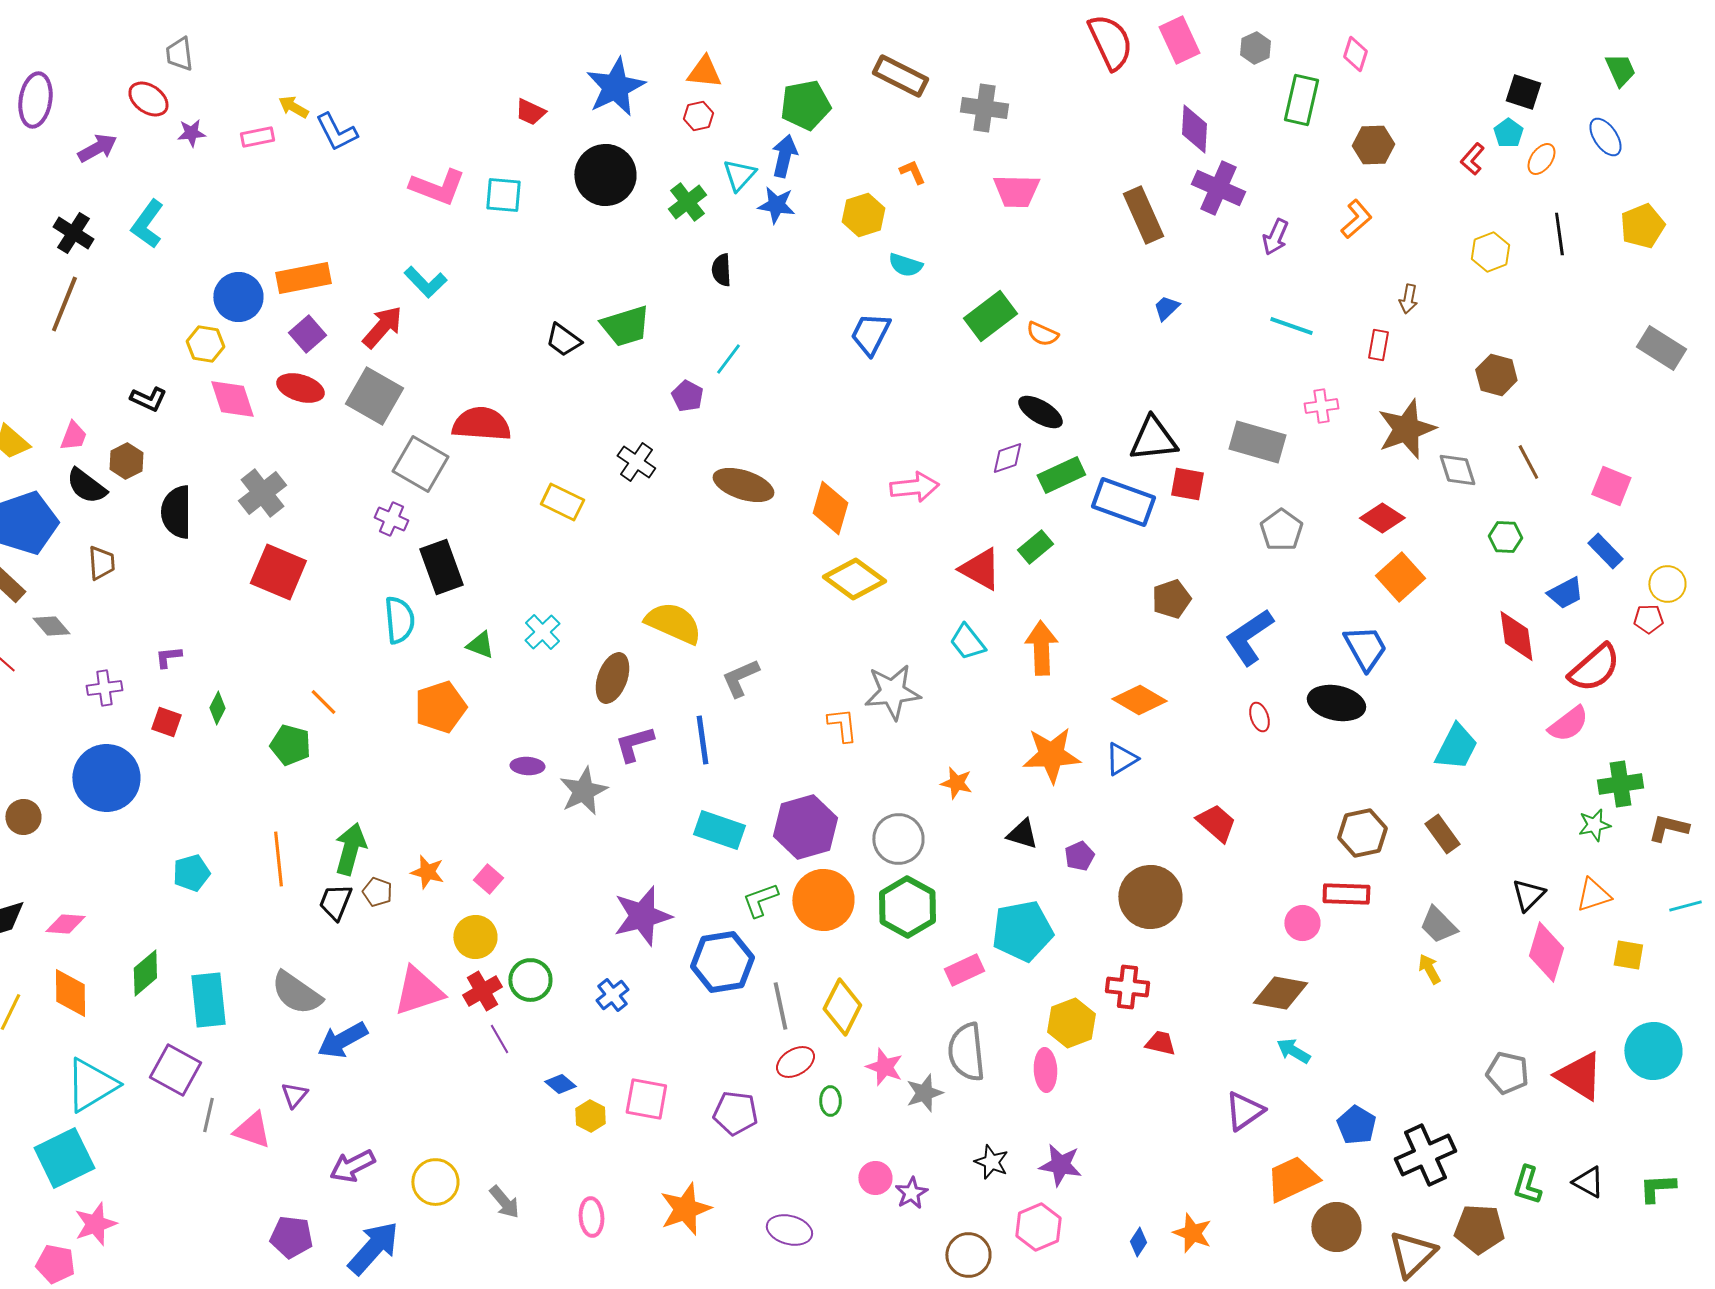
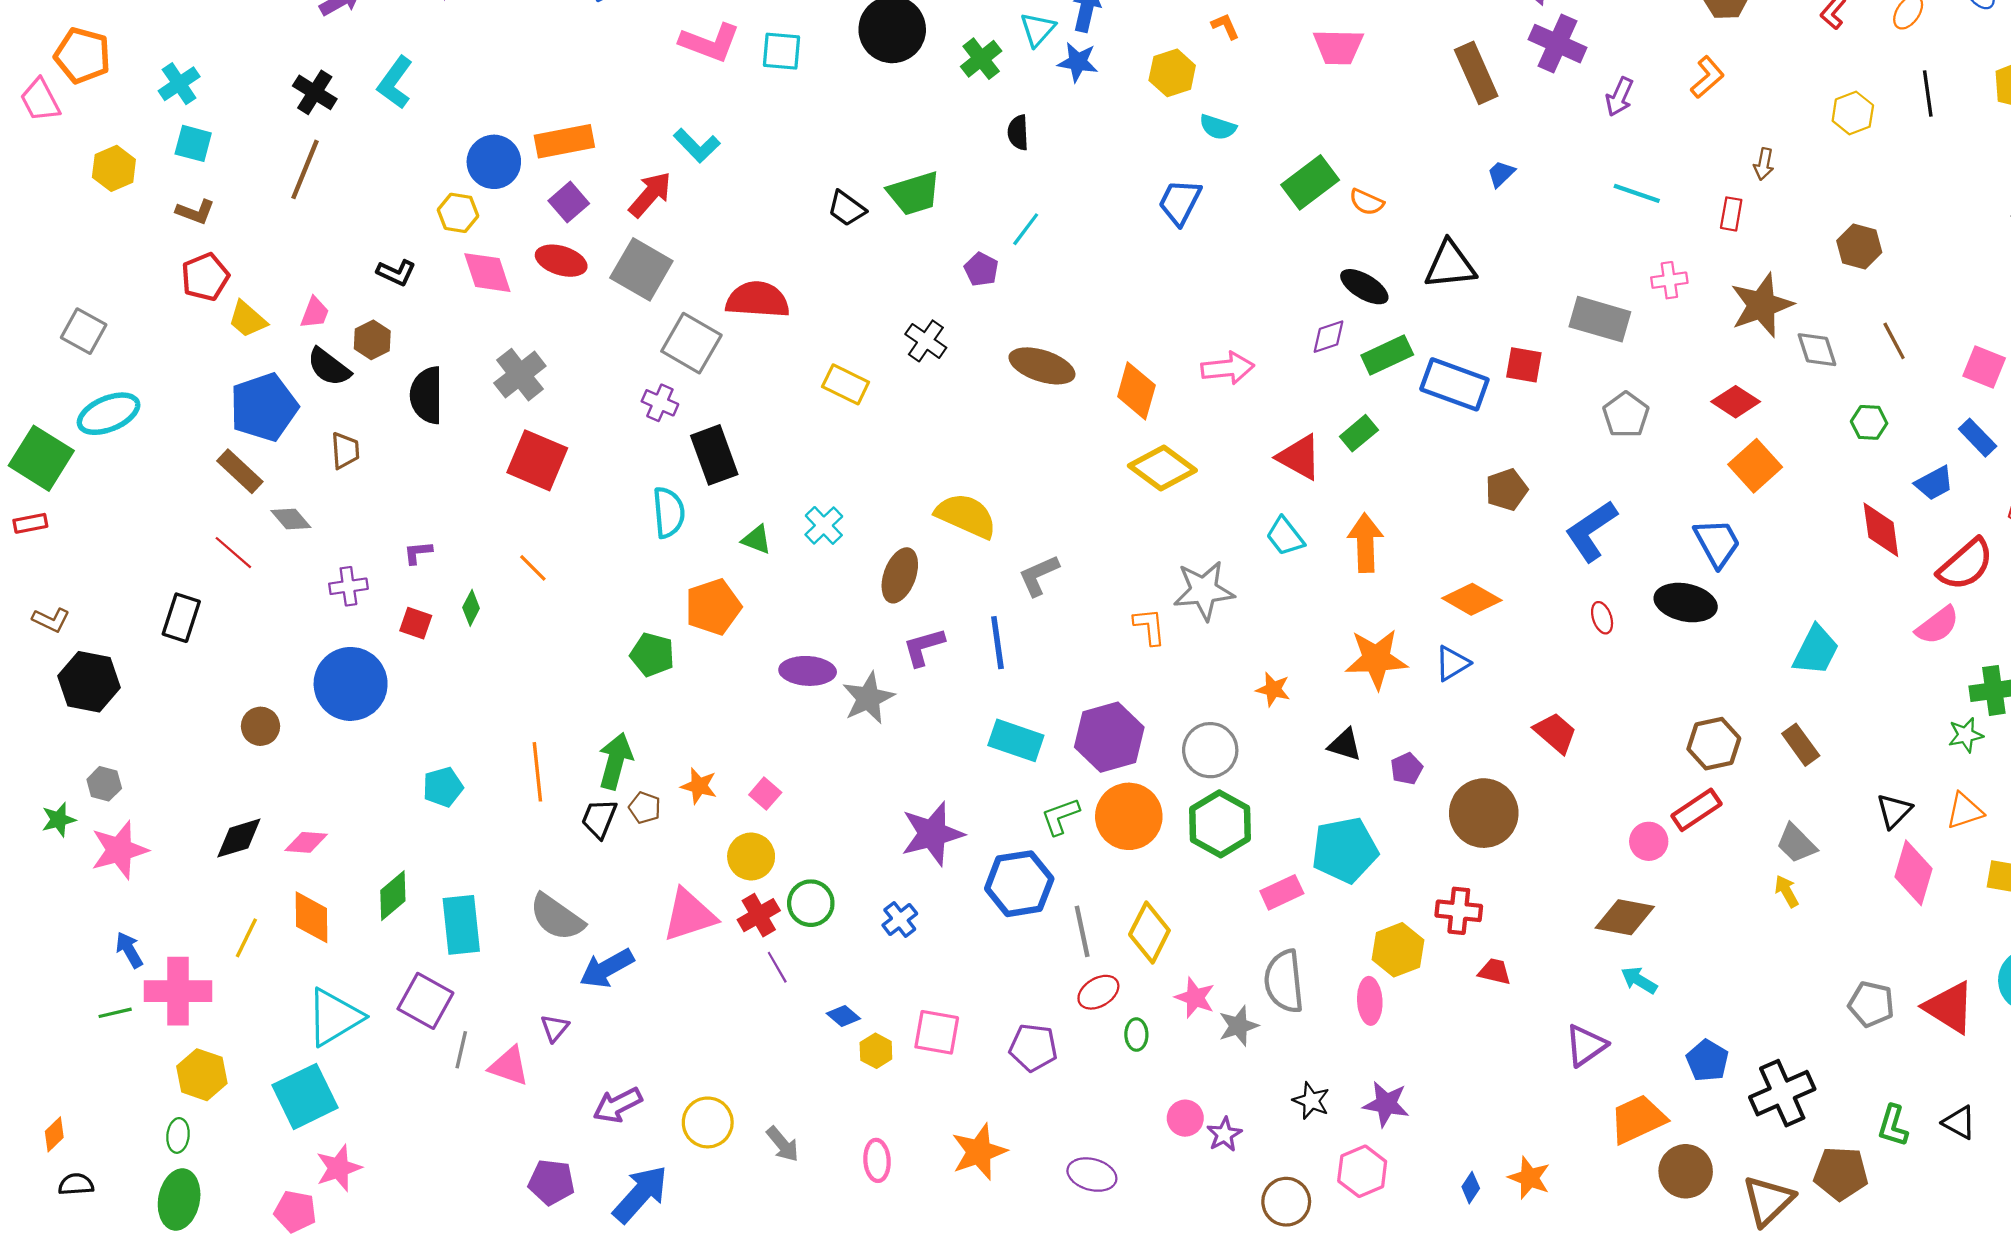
black triangle: (1153, 439) -> (1450, 265), moved
orange line: (323, 702) -> (533, 568), moved
green pentagon: (290, 745) -> (652, 655), moved
purple ellipse: (527, 766) -> (808, 671), size x1.5
red rectangle: (1346, 894) -> (1696, 810), turned -36

